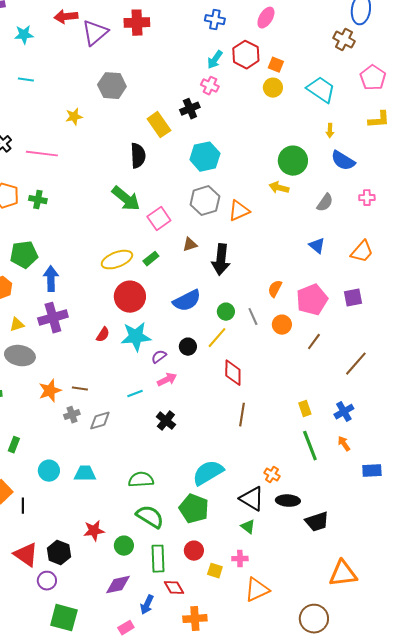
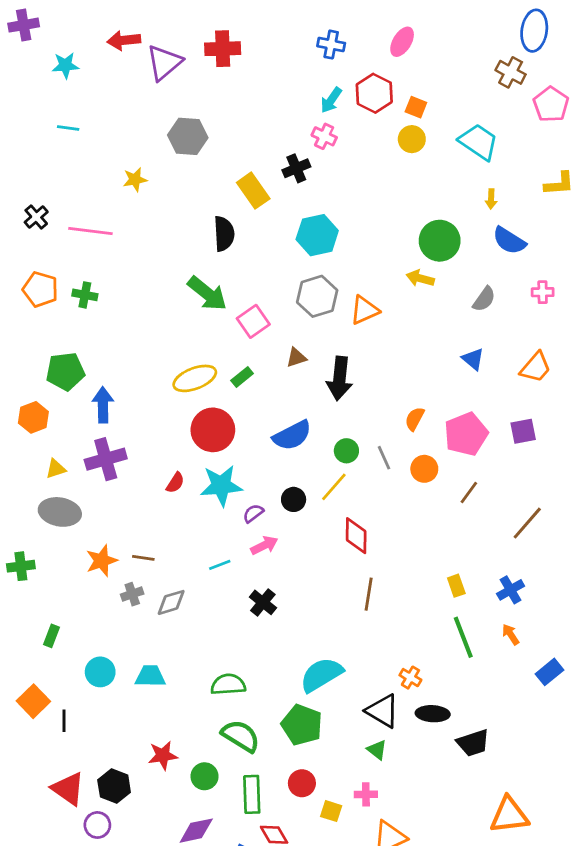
pink pentagon: (373, 78) -> (551, 104), moved
blue rectangle: (372, 471) -> (550, 672), turned -36

